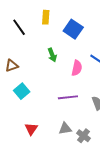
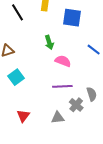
blue square: (73, 29) -> (72, 18), turned -30
pink semicircle: (77, 68) -> (63, 61), moved, turned -84
gray cross: (83, 136) -> (76, 105), moved

